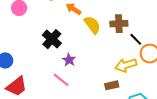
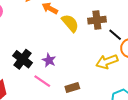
black cross: (52, 39) -> (23, 59), moved
brown rectangle: (112, 85) -> (72, 88), moved

